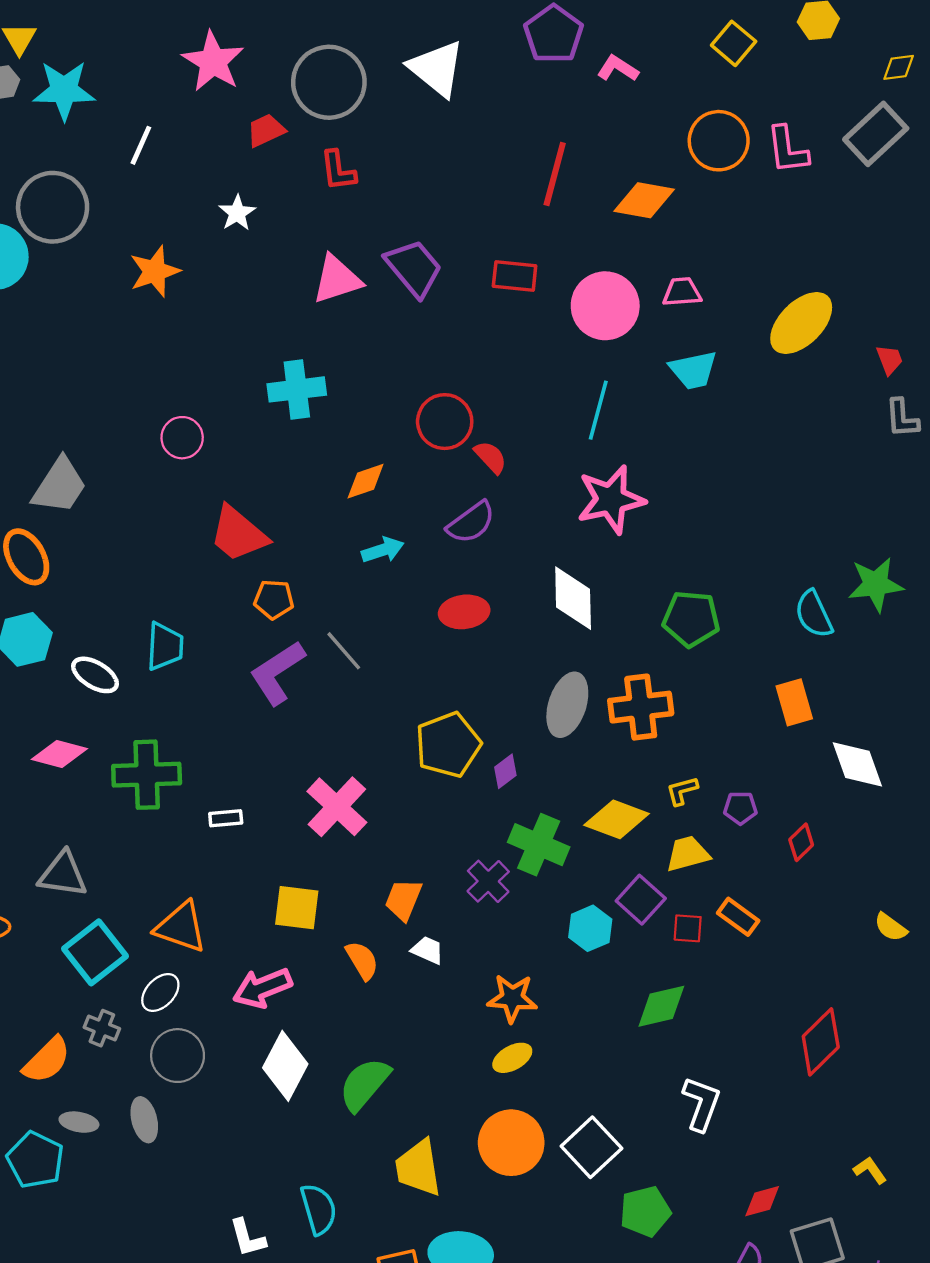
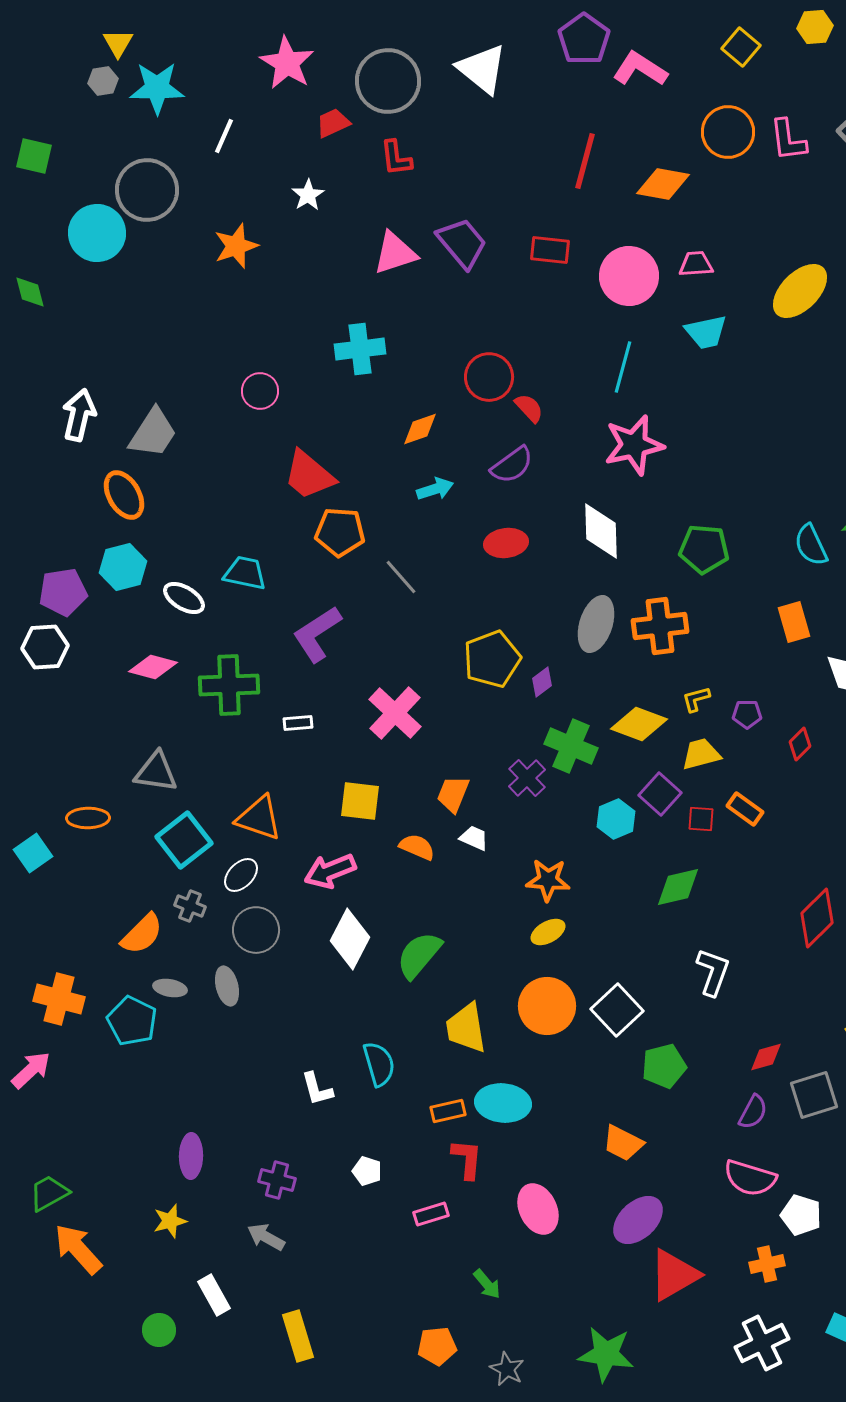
pink L-shape: (618, 68) -> (640, 69), size x1.5
orange pentagon: (274, 599) -> (340, 532), size x1.4
cyan trapezoid: (165, 646) -> (245, 573), turned -81
purple L-shape: (277, 673) -> (317, 634), moved
orange semicircle: (362, 960) -> (417, 847), turned -36

